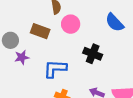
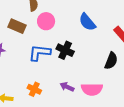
blue L-shape: (55, 69) -> (40, 53), moved

